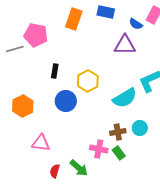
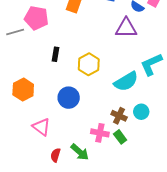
blue circle: (66, 101) -> (69, 98), moved
brown cross: (118, 132) -> (119, 116), turned 35
pink triangle: (41, 143) -> (41, 127), turned 30

